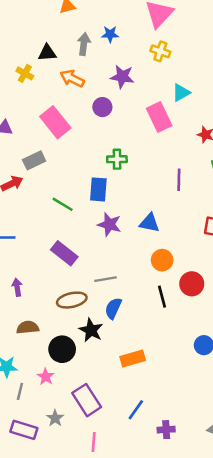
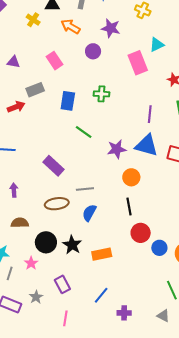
pink rectangle: (55, 122) -> (54, 61), size x0.7
blue rectangle: (98, 189) -> (68, 101), moved
green line: (63, 204) -> (84, 132), moved
blue triangle: (150, 223) -> (147, 145), moved, size x1.4
purple star: (109, 224) -> (117, 149), moved, turned -30
red circle: (192, 284) -> (141, 233), moved
black star: (91, 330) -> (72, 245), moved
purple rectangle: (87, 400) -> (62, 284), size x0.7

